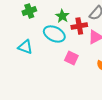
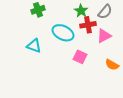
green star: (62, 16) -> (81, 11), moved

